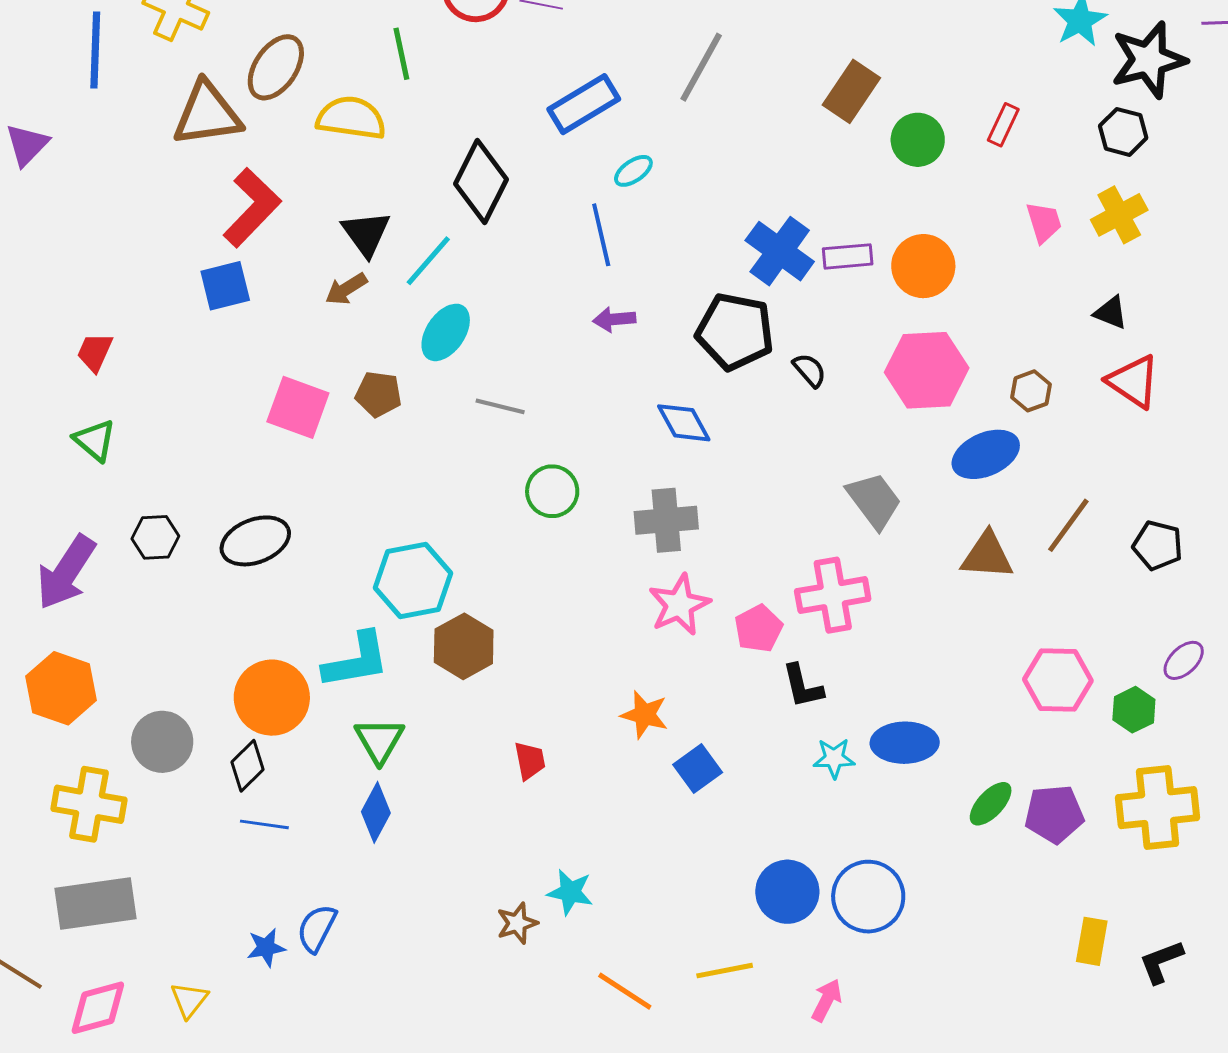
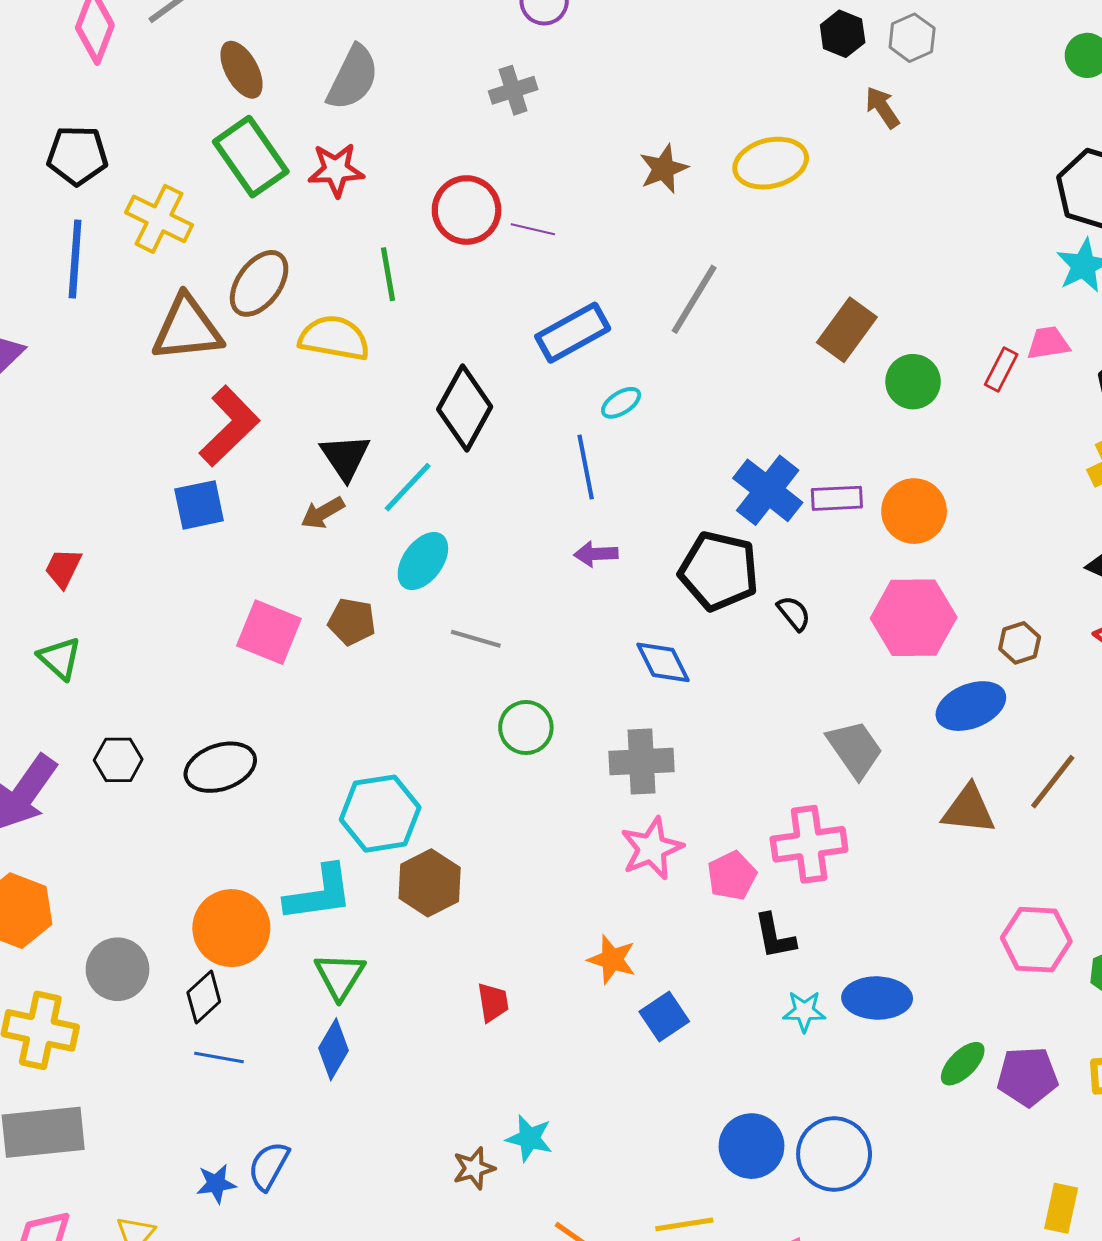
pink trapezoid: (1044, 222) -> (1048, 343), moved, turned -84

